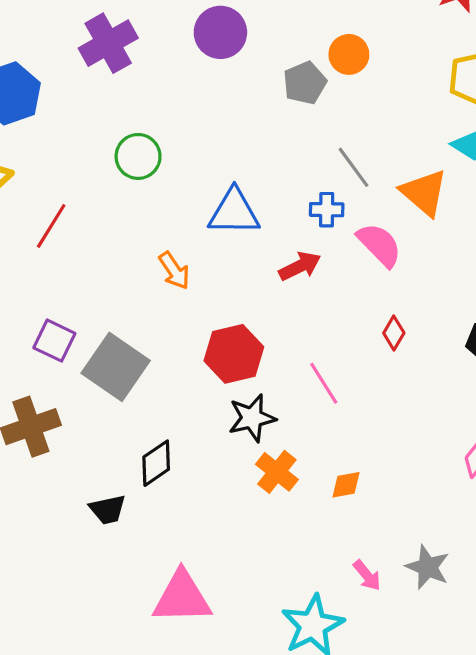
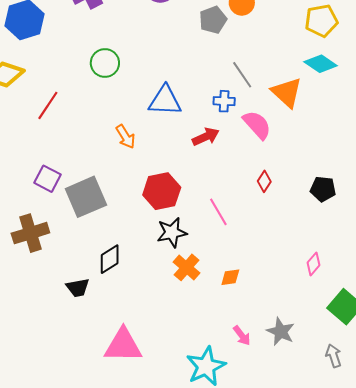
gray square: (116, 367) -> (86, 197), turned 30

